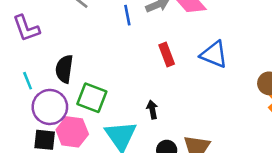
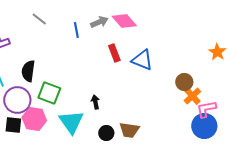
red rectangle: (167, 54) -> (114, 53), moved

